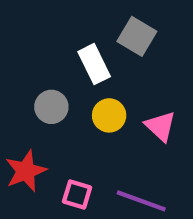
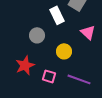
yellow circle: (109, 115) -> (64, 51), moved
pink triangle: (160, 126) -> (88, 32), moved

